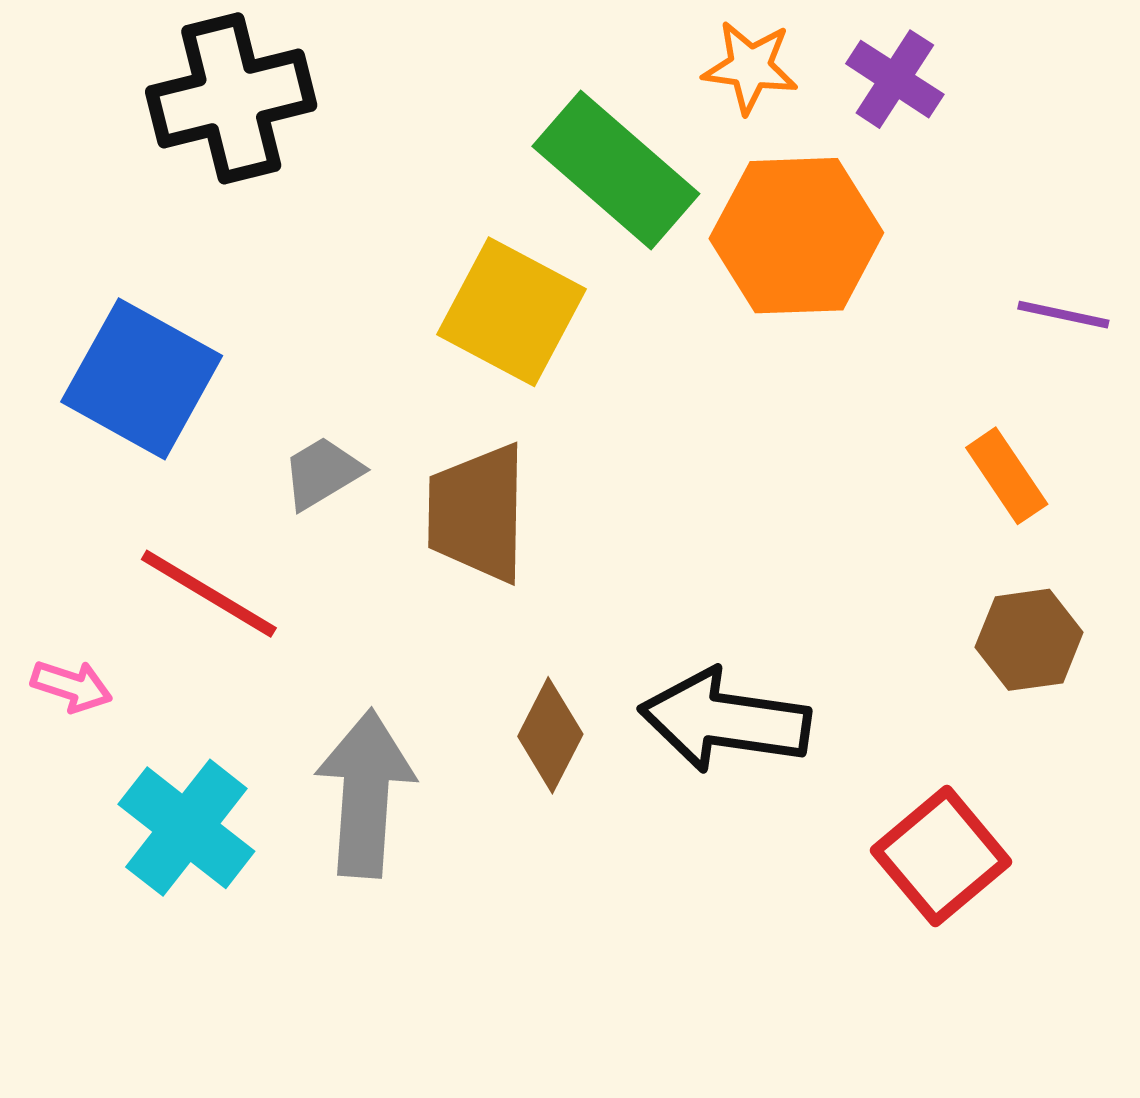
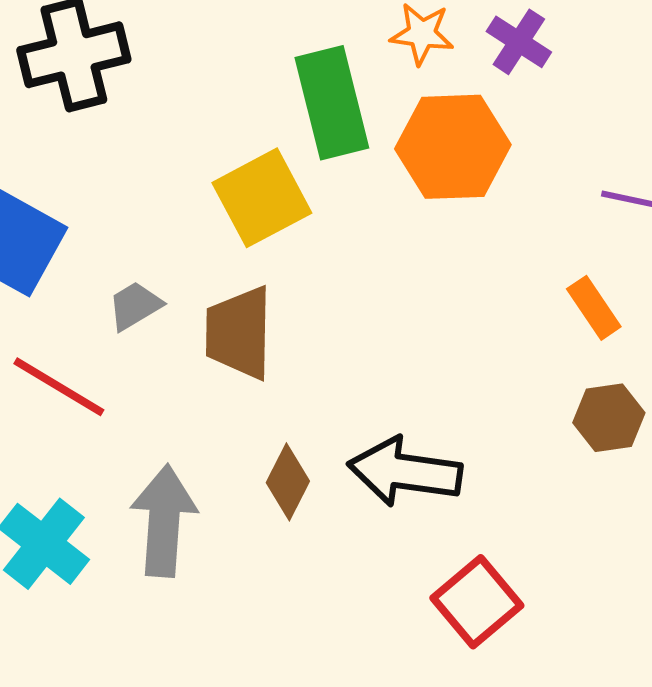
green rectangle: (616, 170) -> (332, 103), turned 35
yellow square: (512, 312) -> (262, 198), turned 34
red square: (941, 856) -> (477, 602), moved

